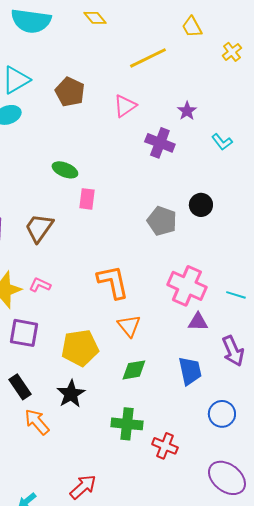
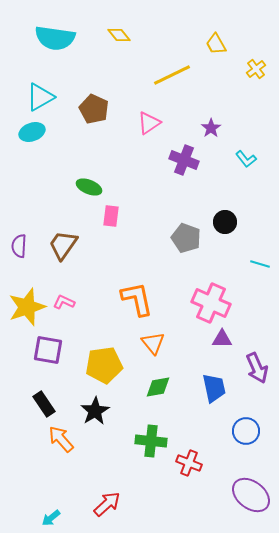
cyan line: (236, 295) -> (260, 264), moved

